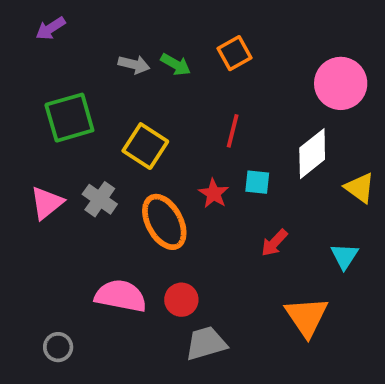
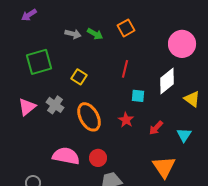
yellow square: (145, 146) -> (79, 77), size x0.7
red star: (214, 193) -> (126, 120), moved
red arrow: (274, 243) -> (156, 128), moved

